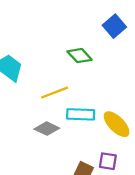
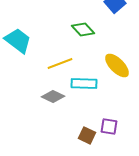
yellow ellipse: (117, 124) -> (117, 65), moved

